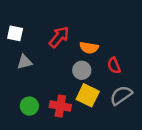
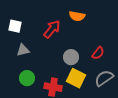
orange semicircle: (89, 48) -> (77, 16), moved
red semicircle: (114, 66) -> (98, 53), turned -120
green circle: (29, 106) -> (27, 78), moved

